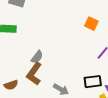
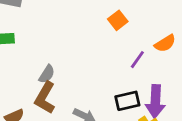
orange square: (91, 24) -> (118, 20), turned 32

